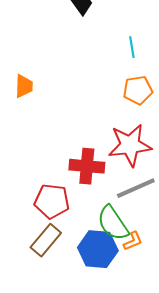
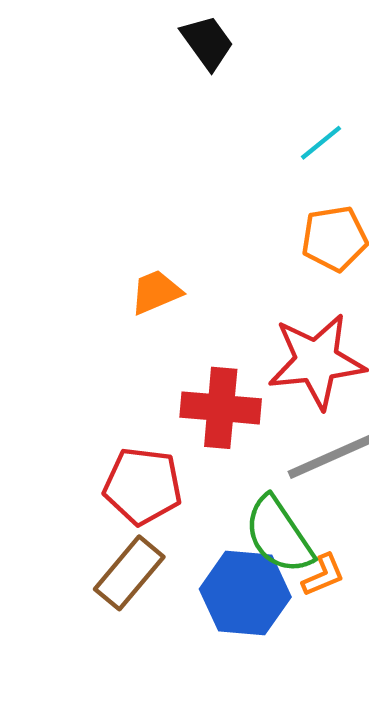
cyan line: (132, 47) -> (321, 143), turned 60
orange trapezoid: (24, 86) -> (156, 292), moved, turned -115

